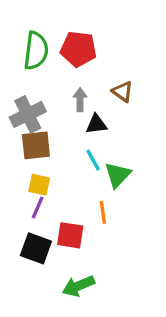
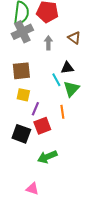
gray cross: (28, 114) -> (22, 32), moved
black triangle: (96, 124) -> (67, 68), moved
purple line: (38, 208) -> (35, 109), moved
red square: (70, 235) -> (42, 126), turned -30

